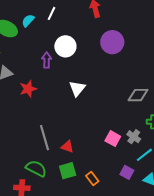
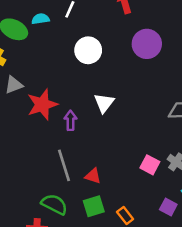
cyan semicircle: (28, 21) -> (41, 19), turned 40
purple arrow: (47, 60) -> (71, 120), moved
red star: (28, 89) -> (42, 105), size x1.4

